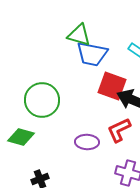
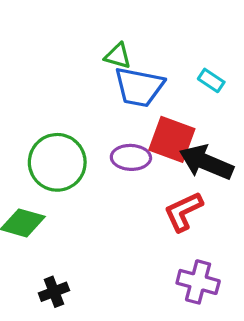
green triangle: (79, 35) -> (118, 56), size x0.7
purple ellipse: (87, 142) -> (131, 157), moved

